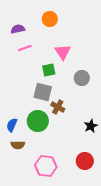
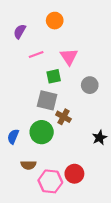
purple semicircle: (18, 29) -> (20, 31), turned -48
pink line: (25, 48) -> (36, 54), moved
brown semicircle: (18, 145) -> (28, 165), moved
red circle: (85, 161) -> (74, 174), moved

